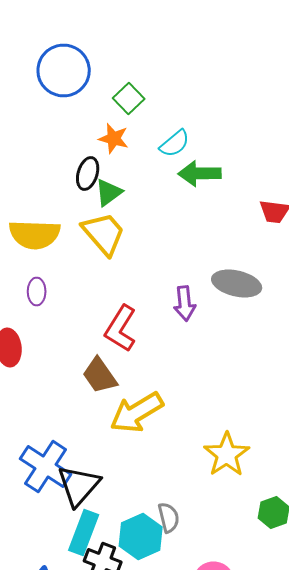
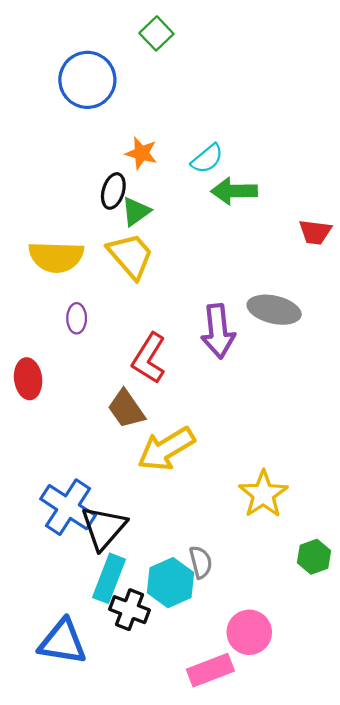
green square: (129, 98) -> (156, 33), moved
purple ellipse: (37, 292) -> (77, 318), moved
purple arrow: (185, 304) -> (218, 331), size x1.4

